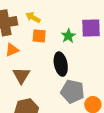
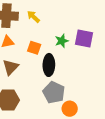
orange square: (39, 36) -> (34, 48), moved

